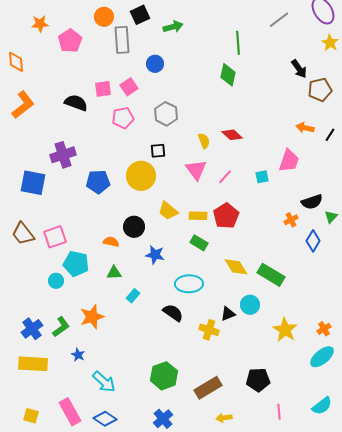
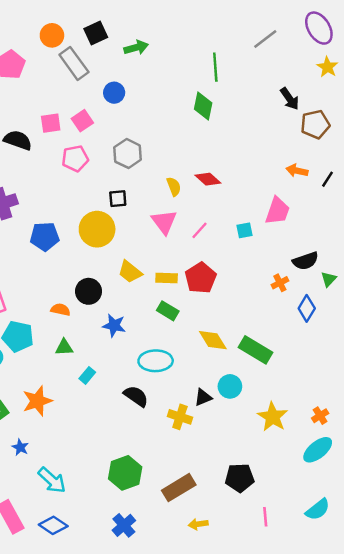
gray rectangle: (122, 40) -> (74, 63), turned -32

